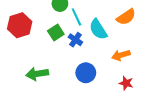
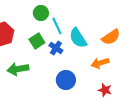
orange semicircle: (126, 17) -> (111, 37), moved
green arrow: (37, 74) -> (18, 69), moved

